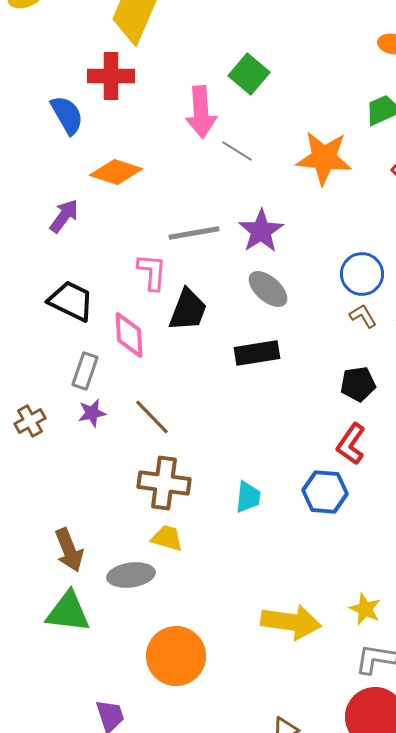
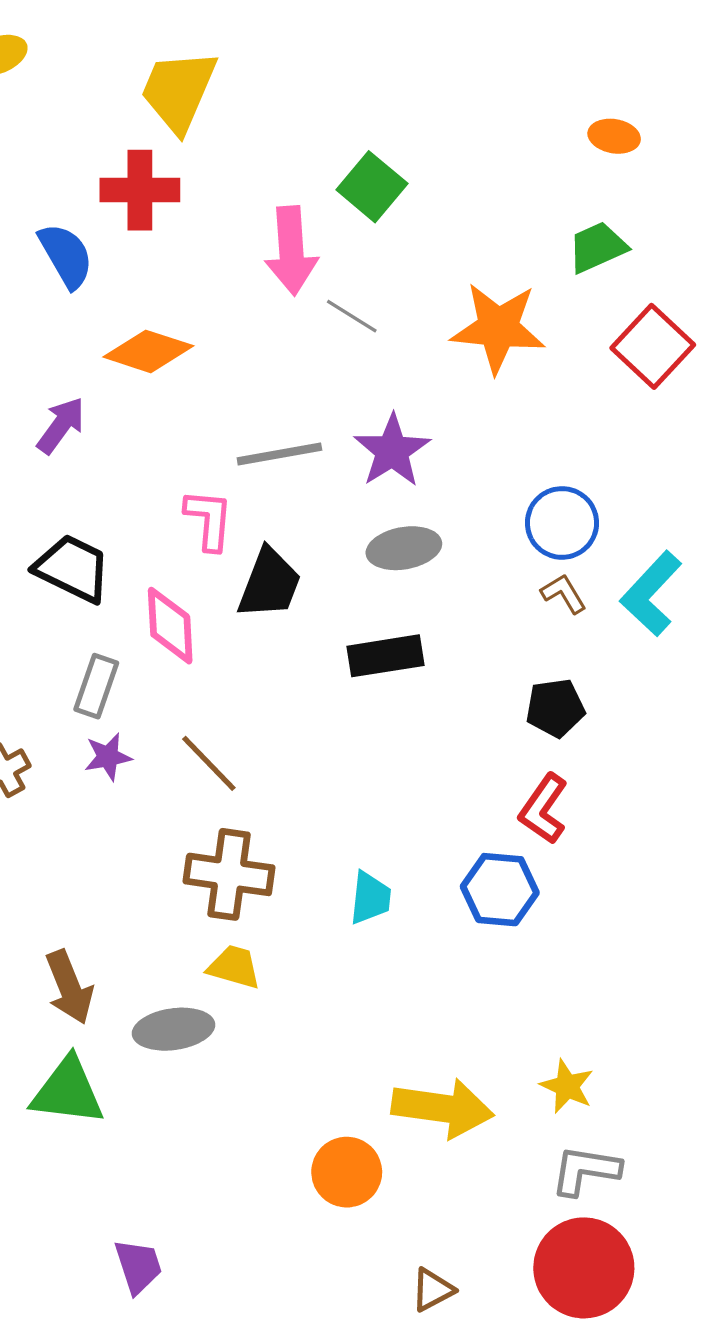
gray ellipse: (268, 289) -> (404, 548), turned -51
orange circle: (176, 656) -> (347, 1172), moved, size x0.7

